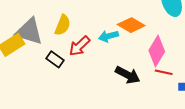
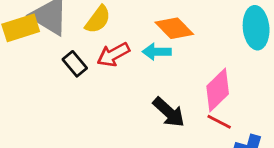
orange diamond: (131, 25) -> (174, 28), moved

